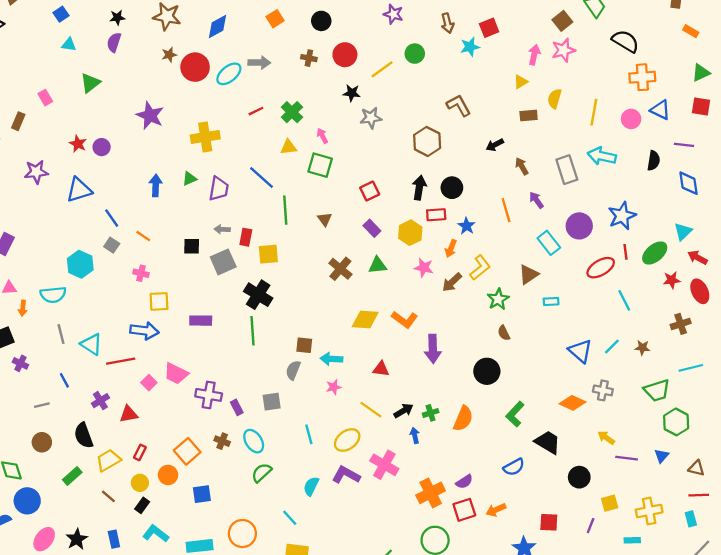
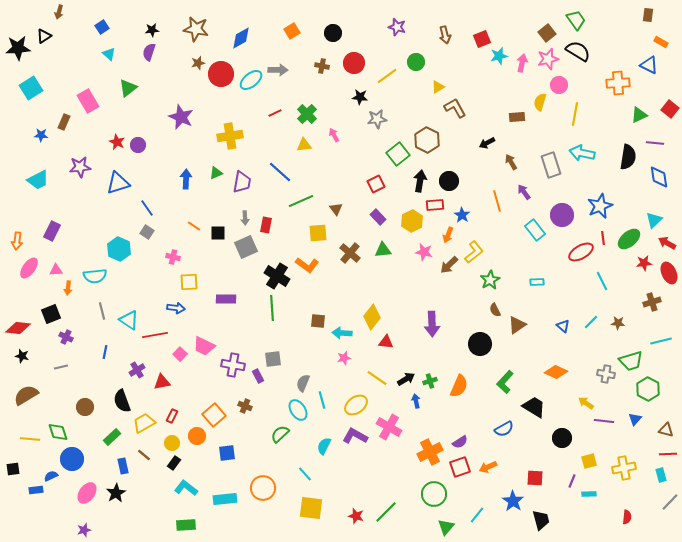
black semicircle: (625, 41) -> (578, 51), moved
cyan triangle: (69, 45) -> (109, 54), turned 32
cyan star: (470, 47) -> (499, 56), moved
green triangle: (701, 73) -> (639, 115), moved
yellow triangle: (521, 82) -> (438, 87), moved
pink rectangle: (45, 98) -> (88, 101), size x1.6
red square: (701, 107) -> (670, 109), turned 30
blue triangle: (660, 110) -> (649, 65), moved
pink circle: (631, 119) -> (559, 85), moved
black semicircle: (654, 161) -> (628, 157), size x1.4
green square: (320, 165) -> (398, 154), moved, turned 35
green line: (285, 210) -> (301, 201), turned 70
gray arrow: (222, 229) -> (245, 218), turned -96
orange line: (143, 236) -> (194, 226), moved
yellow square: (268, 254) -> (318, 233), moved
brown triangle: (529, 274) -> (517, 325), moved
yellow diamond: (365, 319) -> (372, 317), moved, turned -55
orange L-shape: (405, 319) -> (307, 265), moved
blue arrow: (144, 331) -> (176, 308), size x0.7
blue triangle: (580, 351) -> (563, 326), size x0.6
gray semicircle: (293, 370) -> (303, 383), moved
blue line: (64, 380) -> (105, 352), turned 40
gray cross: (603, 390) -> (606, 374), moved
gray square: (272, 402) -> (273, 359), moved
gray line: (42, 405) -> (61, 367), moved
cyan ellipse: (254, 441) -> (298, 410), moved
blue rectangle: (114, 539) -> (123, 466), moved
cyan rectangle: (632, 540) -> (589, 494), moved

